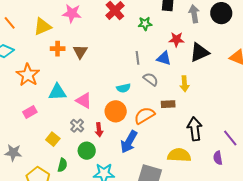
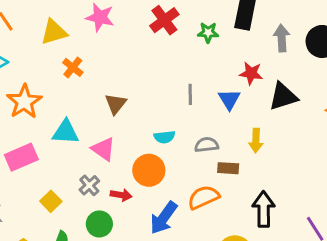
green star: (145, 24) -> (208, 32), moved
orange cross: (58, 49) -> (73, 67), turned 32
brown triangle: (80, 52) -> (116, 104), moved
blue triangle: (164, 58) -> (229, 99), turned 35
gray semicircle: (151, 79) -> (207, 145), moved, turned -49
pink rectangle: (30, 112) -> (21, 157), size x1.5
orange semicircle: (144, 115) -> (203, 197), moved
red arrow: (99, 130) -> (121, 195), turned -80

